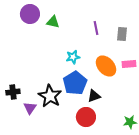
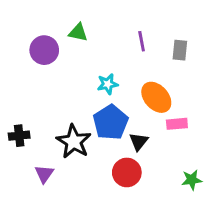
purple circle: (30, 14) -> (44, 50), moved
pink rectangle: (129, 64) -> (177, 124), moved
black triangle: (94, 96) -> (139, 142), turned -32
purple triangle: (30, 108) -> (44, 174), moved

